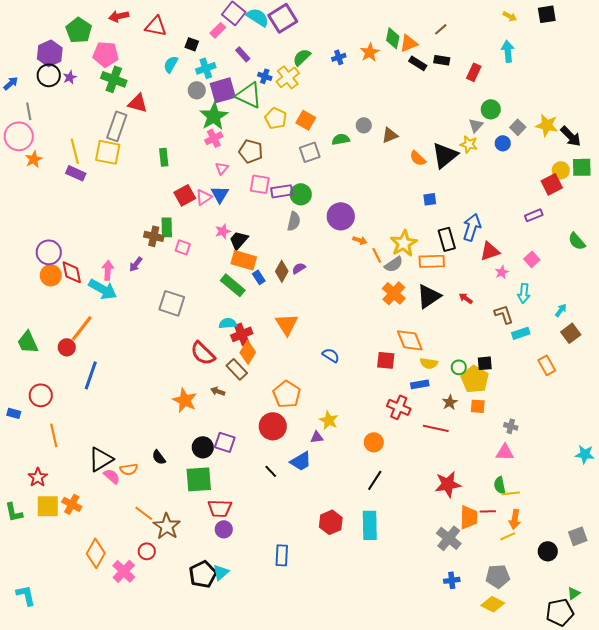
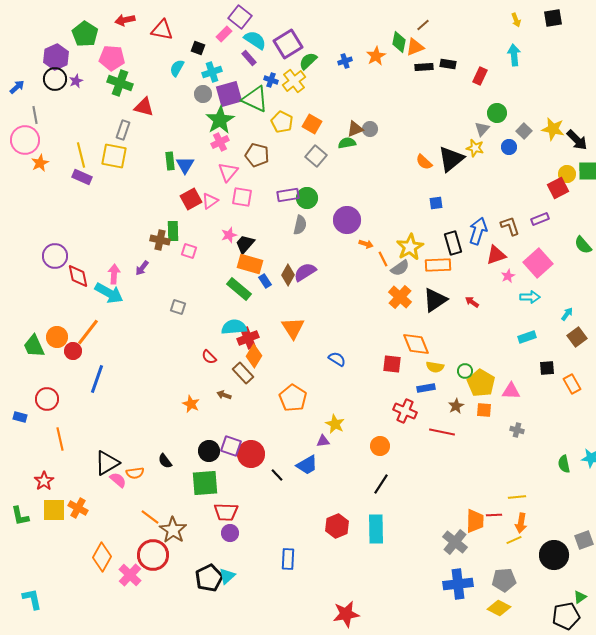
yellow arrow: (510, 16) -> (516, 20), turned 40
cyan semicircle: (258, 17) -> (255, 40), moved
purple square: (283, 18) -> (288, 44), moved
brown line: (441, 29) -> (423, 25), moved
black rectangle: (418, 63) -> (424, 67), turned -36
gray rectangle: (117, 126) -> (123, 130), size x0.7
brown triangle: (390, 135) -> (355, 129), moved
gray square: (310, 152) -> (316, 156), turned -30
pink triangle: (222, 168) -> (228, 172), size x1.5
pink square: (260, 184) -> (242, 197), moved
blue triangle: (220, 194) -> (185, 165), moved
pink square: (532, 259) -> (538, 263), size x1.8
purple semicircle: (299, 268) -> (305, 272), size x1.6
orange circle: (51, 275) -> (57, 337), moved
cyan arrow: (524, 293) -> (530, 297), turned -96
gray square: (172, 303) -> (178, 307), size x0.6
brown L-shape: (504, 314) -> (510, 226), moved
cyan semicircle: (228, 323) -> (234, 327), size x1.4
red semicircle: (203, 353) -> (209, 357), size x0.6
black square: (485, 363) -> (547, 368), moved
orange rectangle: (547, 365) -> (572, 384), moved
orange star: (185, 400) -> (191, 404), size x0.7
red circle: (273, 426) -> (251, 454), moved
pink triangle: (505, 452) -> (511, 391), moved
red star: (448, 484) -> (346, 614), moved
green semicircle: (500, 485) -> (564, 464), moved
red circle: (147, 551) -> (153, 555), size x1.8
black circle: (548, 551) -> (554, 555), size x1.5
blue cross: (452, 580) -> (458, 584), size x1.8

